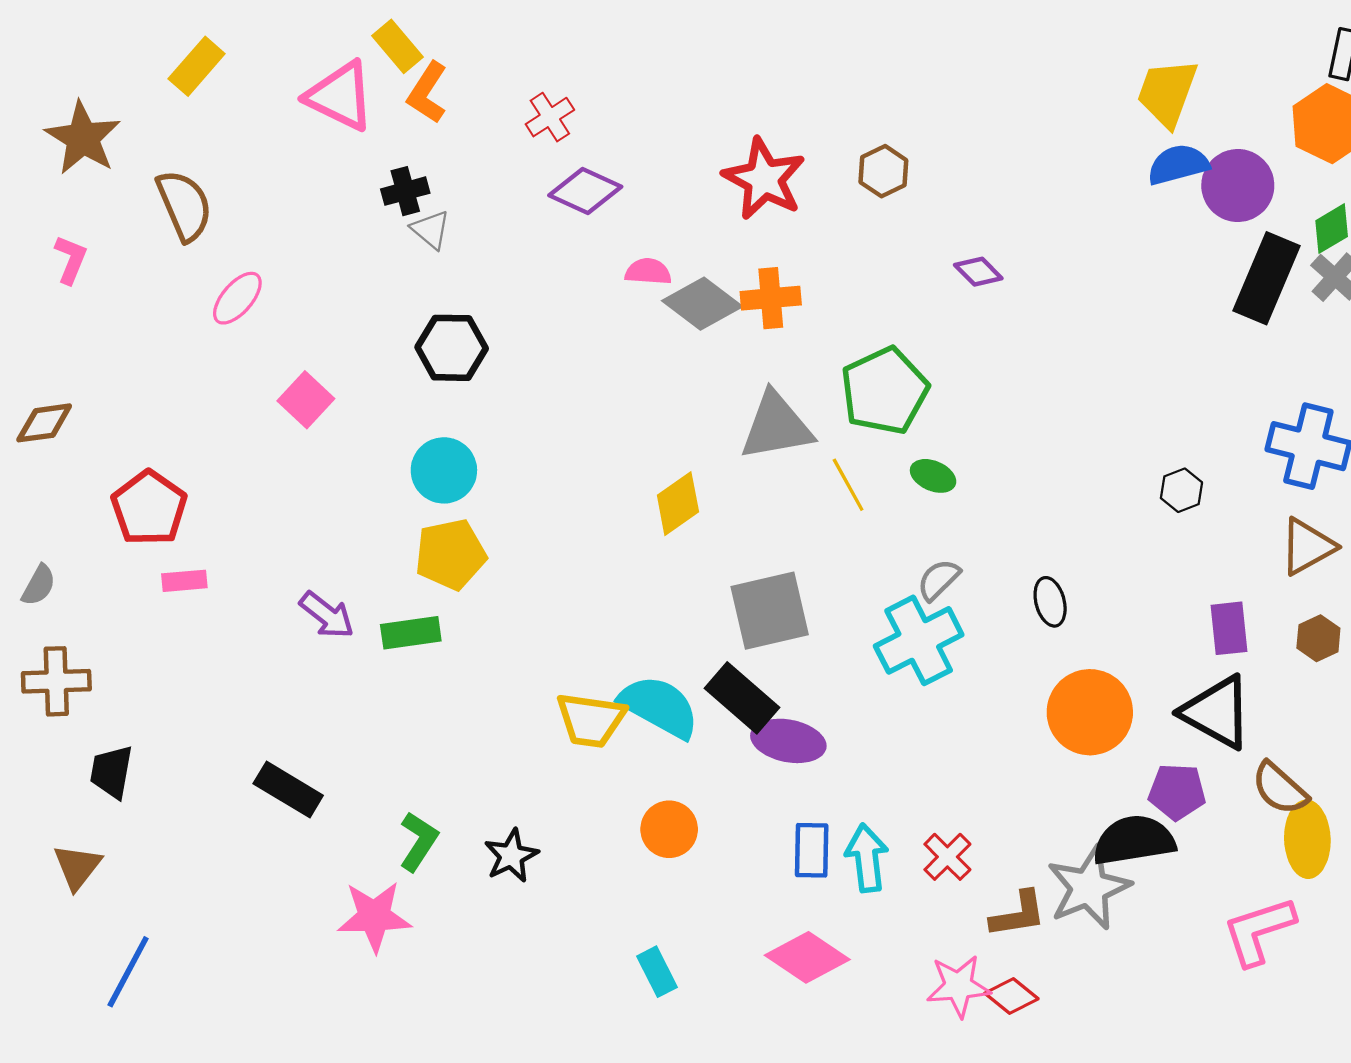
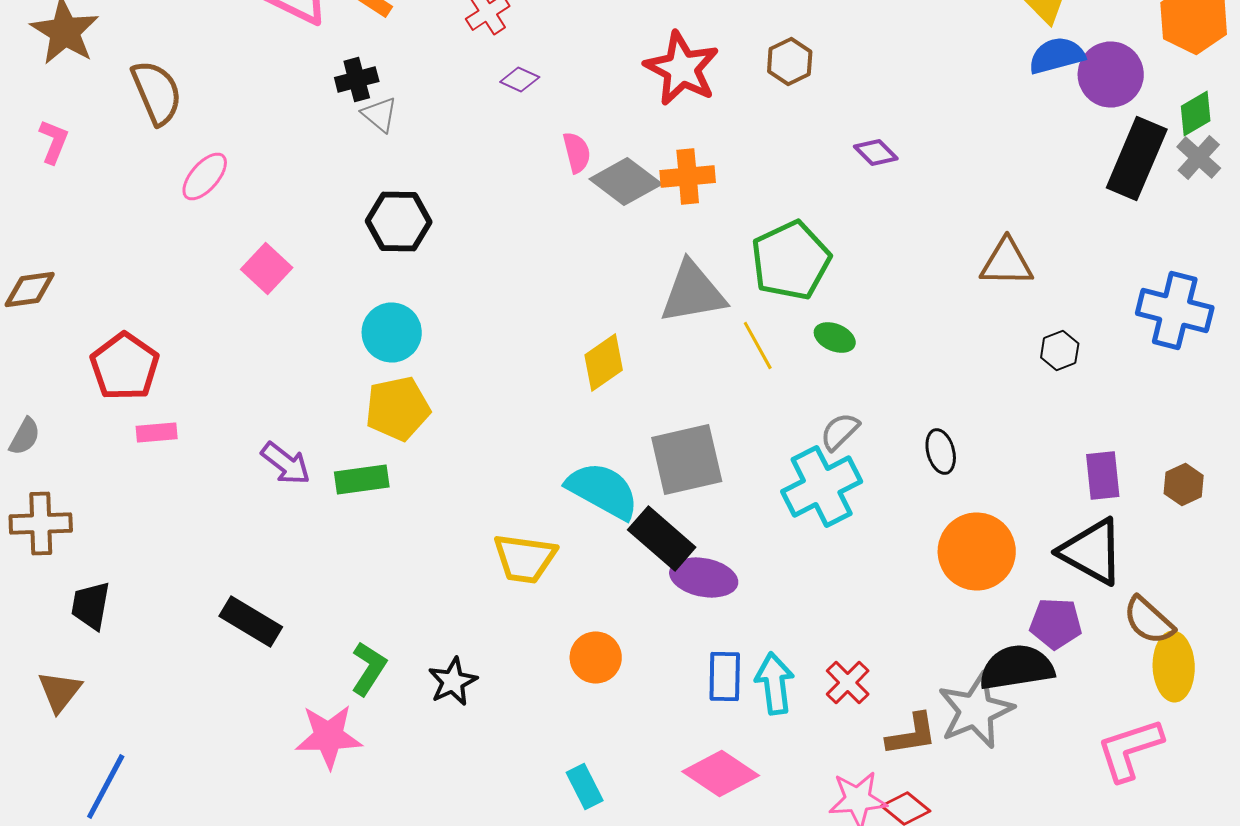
purple diamond: (585, 191) -> (520, 80), size x0.6
pink semicircle: (648, 272) -> (577, 152), turned 72
brown triangle: (1307, 547) -> (1007, 262), moved, turned 30
cyan semicircle: (659, 707) -> (603, 490), moved

